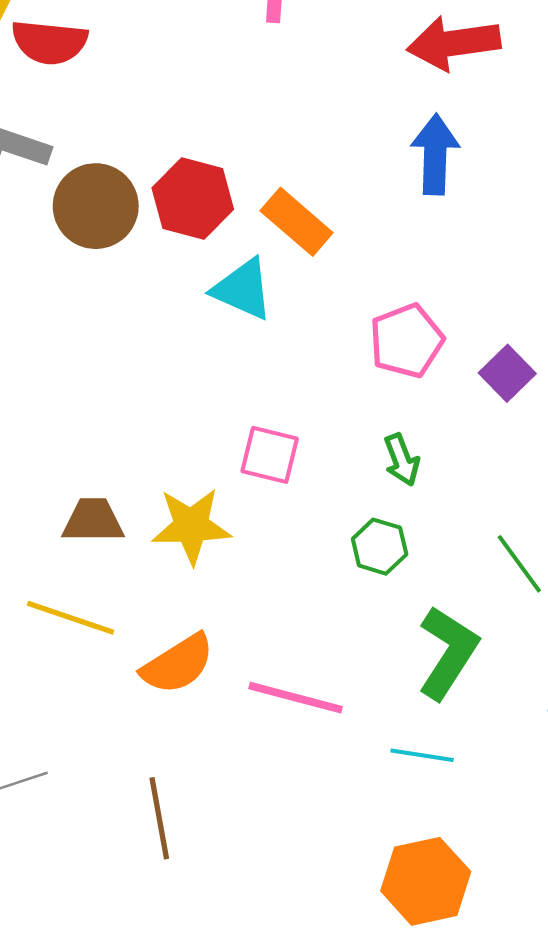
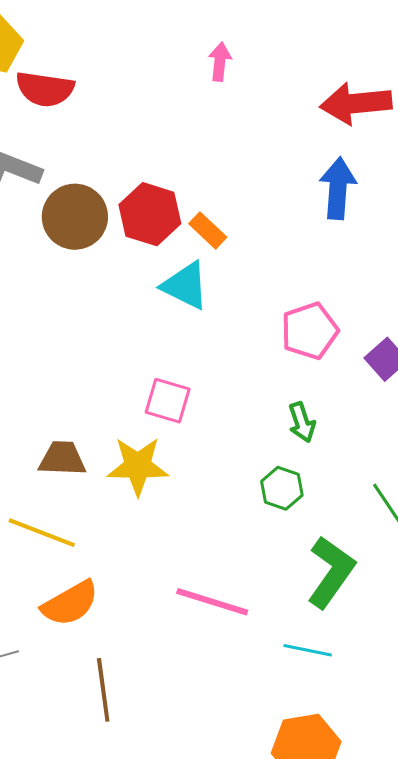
orange rectangle: (297, 222) -> (208, 230), moved, size x0.7
pink square: (270, 455) -> (168, 401), moved
orange semicircle: (178, 664) -> (70, 603), moved

